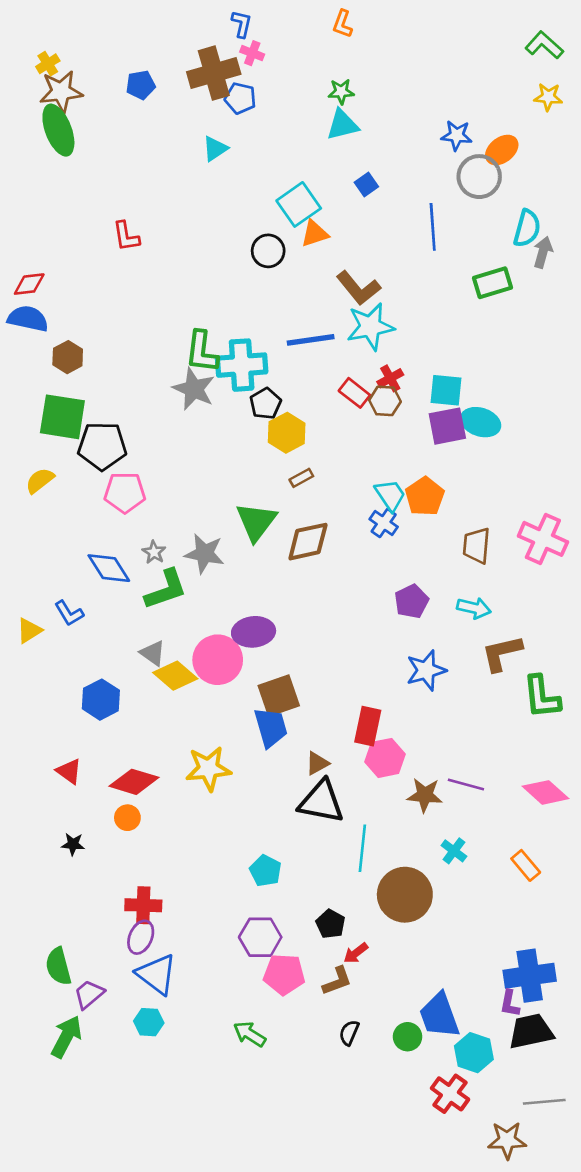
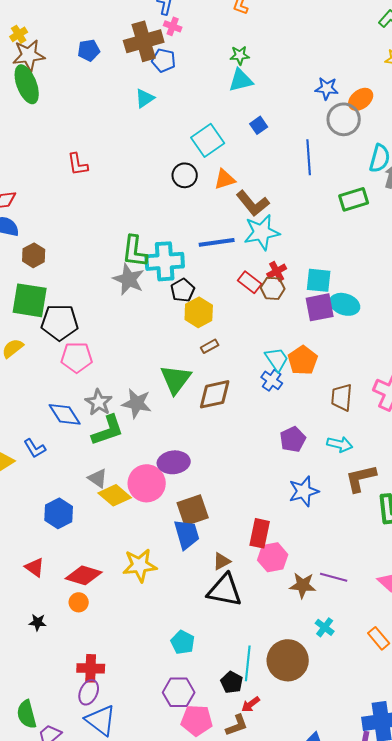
orange triangle: (315, 234) -> (225, 179), moved
gray star: (154, 552) -> (99, 402), size x1.5
cyan line: (362, 848) -> (248, 663), moved

